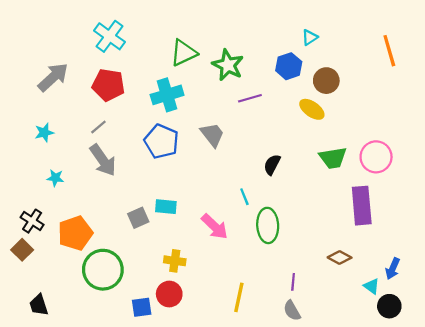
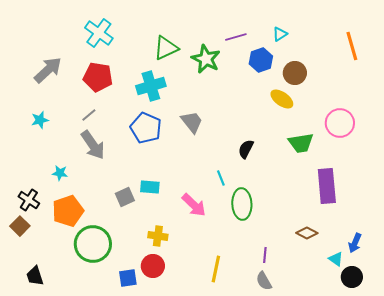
purple line: (250, 98) -> (236, 37), moved
pink circle: (376, 157) -> (340, 123), moved
cyan star: (55, 178) -> (60, 173), moved

